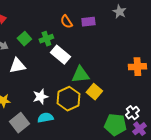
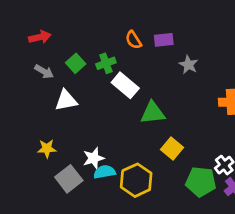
gray star: (119, 12) -> (188, 65), moved
yellow square: (94, 92) -> (172, 149), moved
white star: (40, 97) -> (94, 158), moved
yellow hexagon: (68, 99) -> (136, 180), moved

